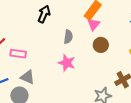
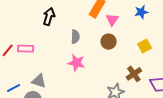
pink triangle: (94, 24) -> (112, 20), moved
pink rectangle: (18, 54) -> (26, 49), moved

